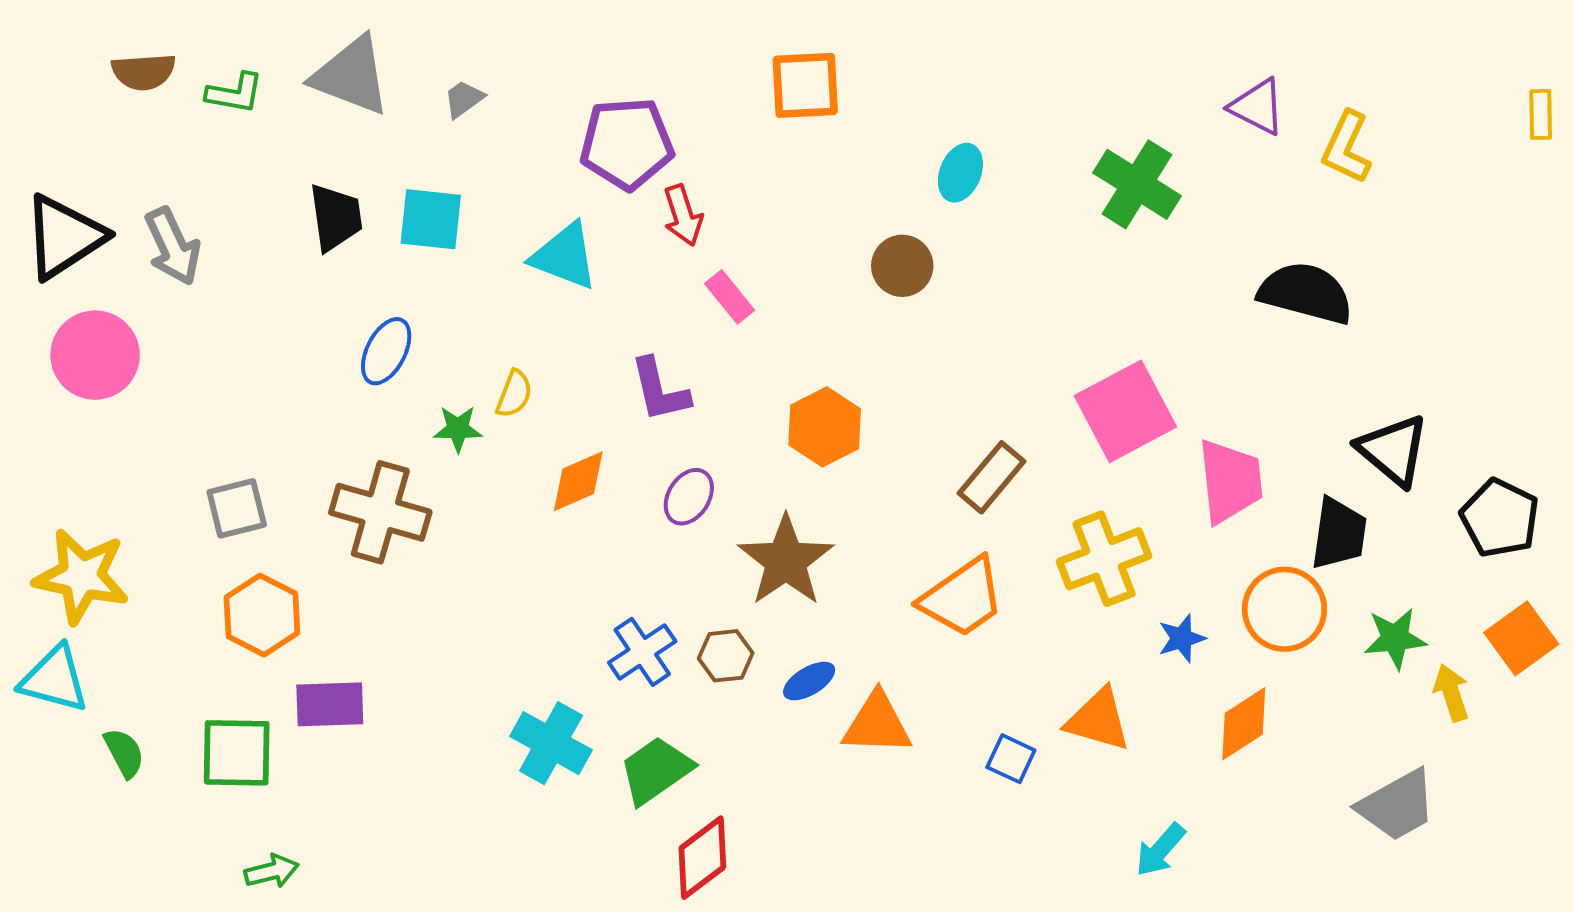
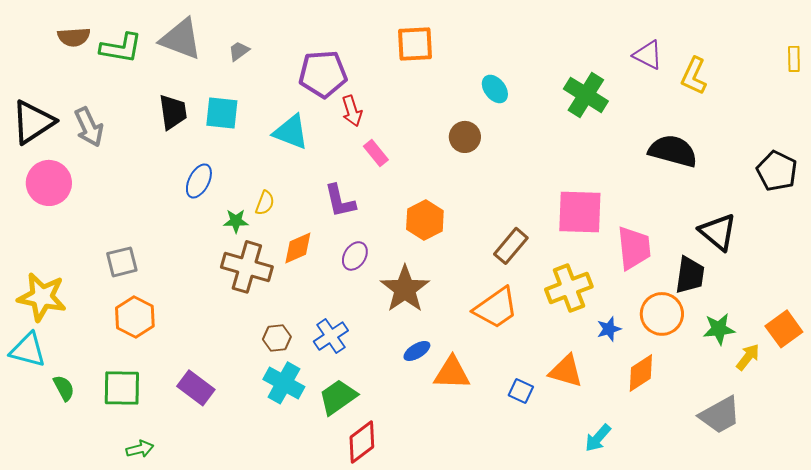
green L-shape: (235, 93) -> (121, 48), size x1.4
cyan ellipse: (960, 173) -> (495, 89), turned -60
pink square: (1125, 411) -> (580, 212), turned 30
brown cross: (380, 512) -> (247, 267), moved
black pentagon: (1500, 518) -> (777, 171), moved
brown hexagon: (726, 656) -> (277, 338), moved
yellow arrow: (1451, 693) -> (748, 357), turned 56
purple rectangle: (330, 704) -> (196, 388), moved, turned 39

